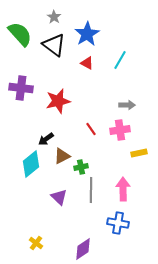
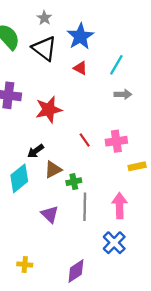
gray arrow: (127, 105) -> (123, 94), moved
blue cross: (118, 223) -> (114, 243), turned 35
yellow cross: (36, 243) -> (25, 265), turned -32

